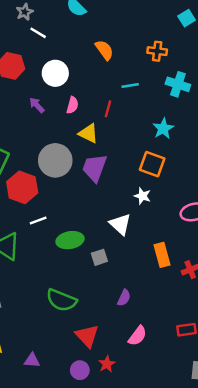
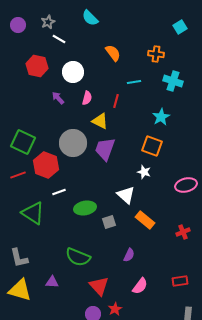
orange rectangle: (162, 255) -> (145, 220), moved, turned -36
purple triangle: (32, 360) -> (52, 282), moved

